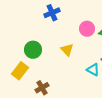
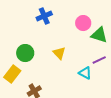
pink circle: (87, 29) -> (83, 23), moved

